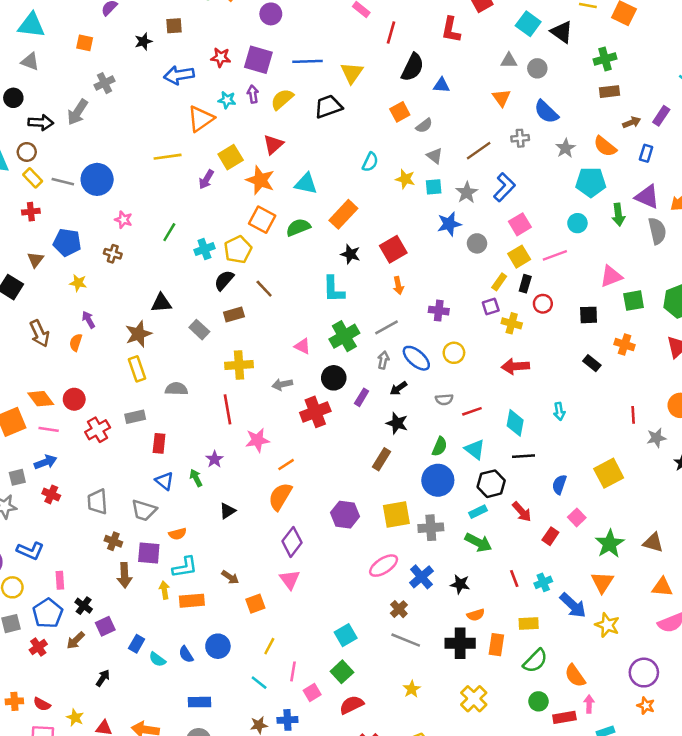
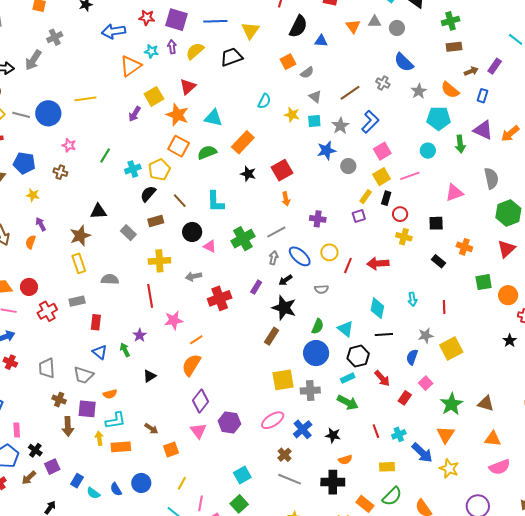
orange triangle: (501, 98) -> (353, 26), moved
gray cross: (520, 138) -> (383, 83), turned 32
yellow line: (168, 157) -> (85, 99), moved
gray semicircle: (657, 231) -> (491, 178), moved
cyan L-shape: (334, 289) -> (215, 202), moved
green square: (634, 301) -> (484, 282), moved
yellow cross: (512, 323) -> (404, 237), moved
black circle: (334, 378) -> (192, 232), moved
red line: (472, 411) -> (348, 265), moved, turned -49
red line: (633, 415) -> (444, 307), moved
black star: (397, 423) -> (284, 308), size x1.4
gray star: (656, 438) -> (426, 335), moved
purple hexagon: (345, 515) -> (229, 422), moved
orange rectangle: (496, 645) -> (365, 504), moved, turned -60

